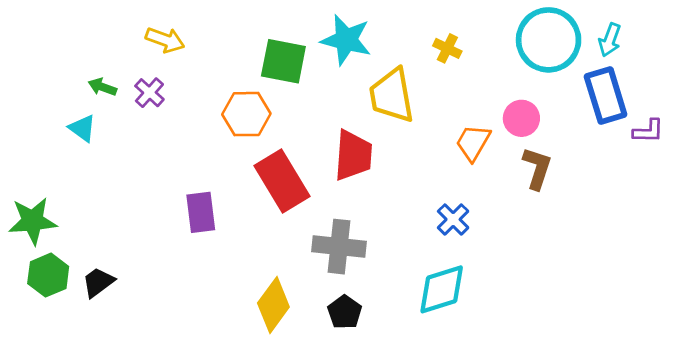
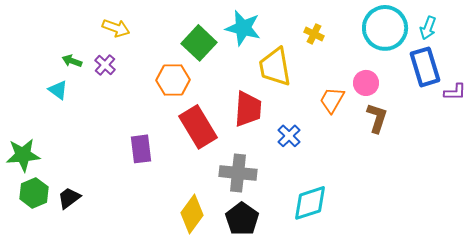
green square: (283, 61) -> (199, 43), turned 32
blue cross: (453, 219) -> (289, 136), moved
black pentagon: (345, 312) -> (242, 219), size x1.4

